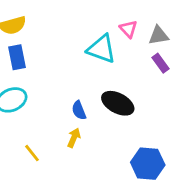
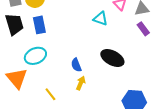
cyan triangle: (102, 49) -> (101, 19), size x0.7
blue semicircle: (79, 110) -> (76, 65), moved

